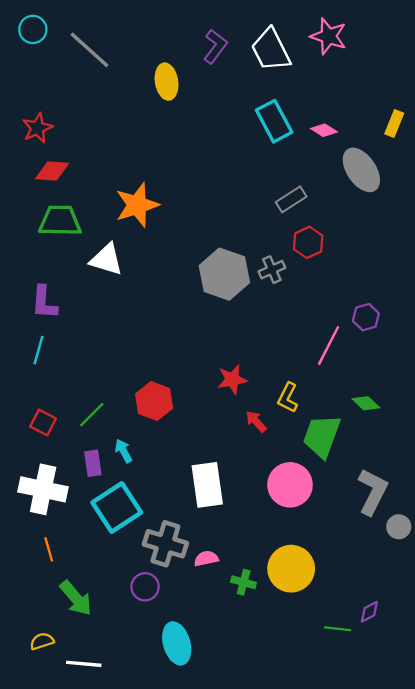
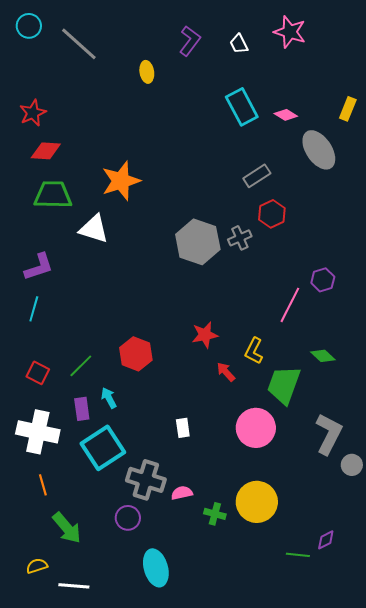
white trapezoid: (271, 50) -> (239, 44), size x0.5
yellow ellipse: (167, 82) -> (147, 72), size x0.7
purple L-shape: (44, 302) -> (39, 267), turned -112
white rectangle: (207, 485) -> (183, 428), size x0.5

